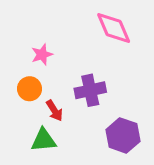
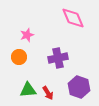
red arrow: (54, 111) -> (48, 93), moved

